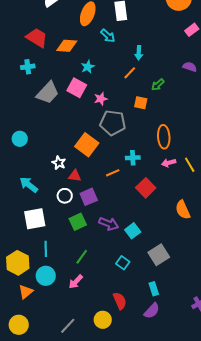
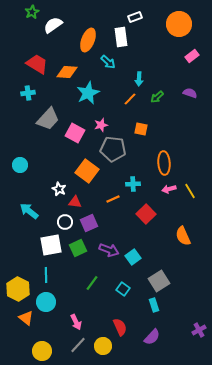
cyan star: (88, 67) -> (88, 93), size x1.6
green arrow: (158, 85) -> (157, 97), moved
pink square: (77, 88) -> (75, 133), moved
white square: (35, 219) -> (51, 245), moved
green line: (82, 257) -> (92, 283), moved
pink arrow: (76, 282) -> (76, 322), moved, turned -70
cyan rectangle: (154, 289) -> (154, 305), moved
orange triangle: (26, 292) -> (26, 318), turned -42
yellow circle: (19, 325) -> (42, 351), moved
gray line: (68, 326) -> (78, 345), moved

